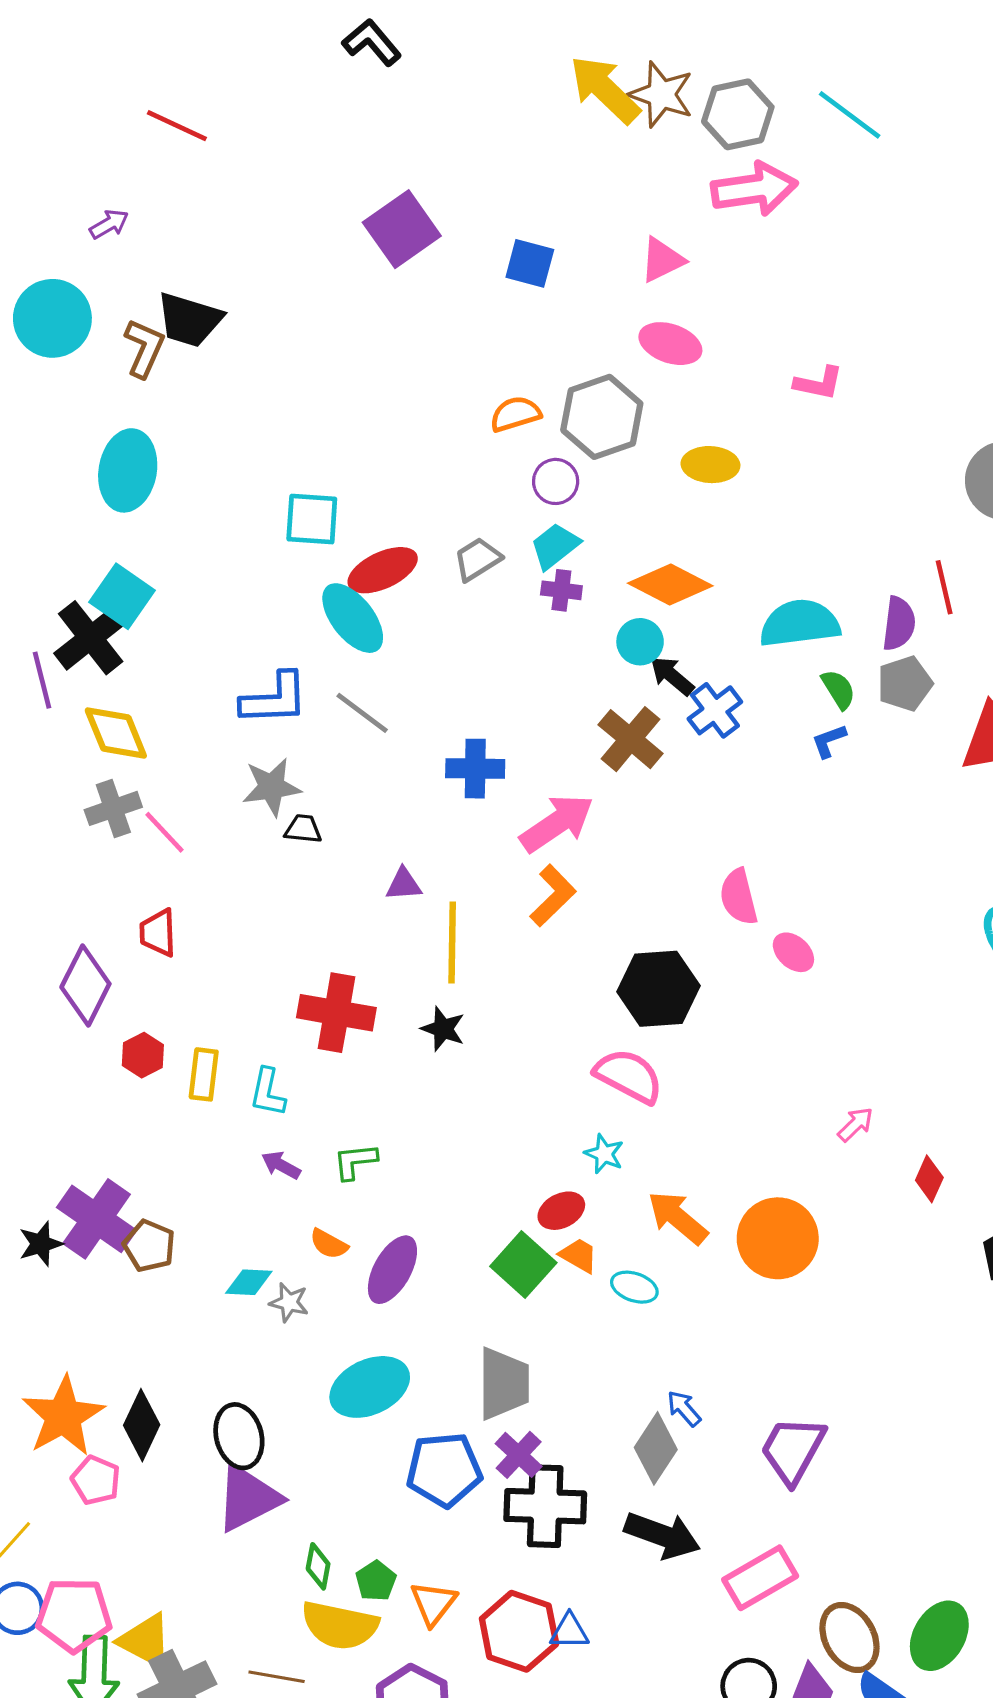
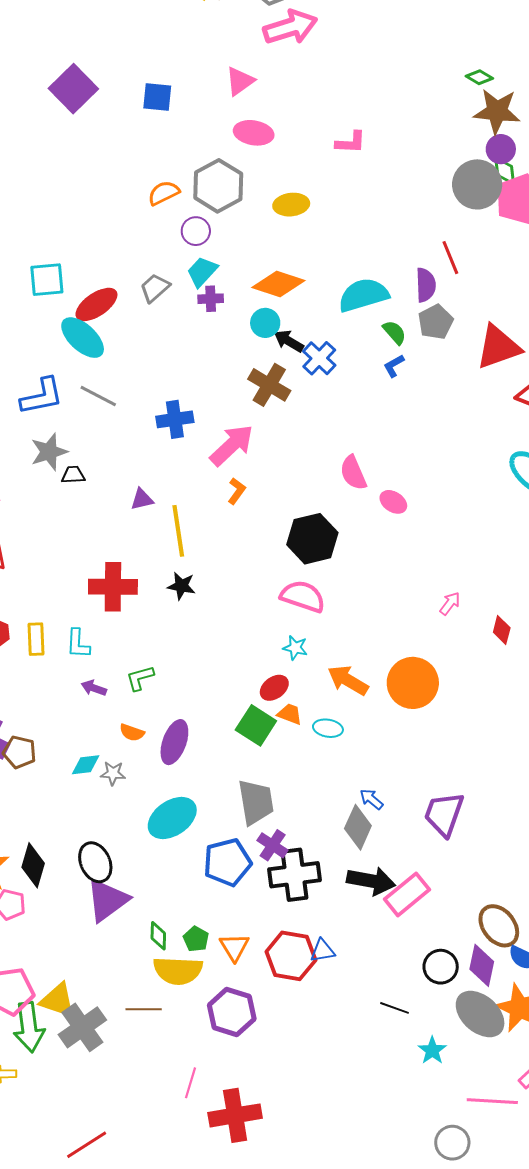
orange L-shape: (553, 895) -> (237, 491), size x0.7
pink rectangle: (760, 1578) -> (407, 894), moved

